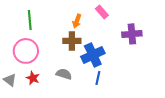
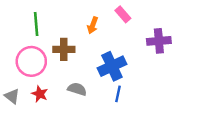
brown cross: (72, 41) -> (64, 49), moved

